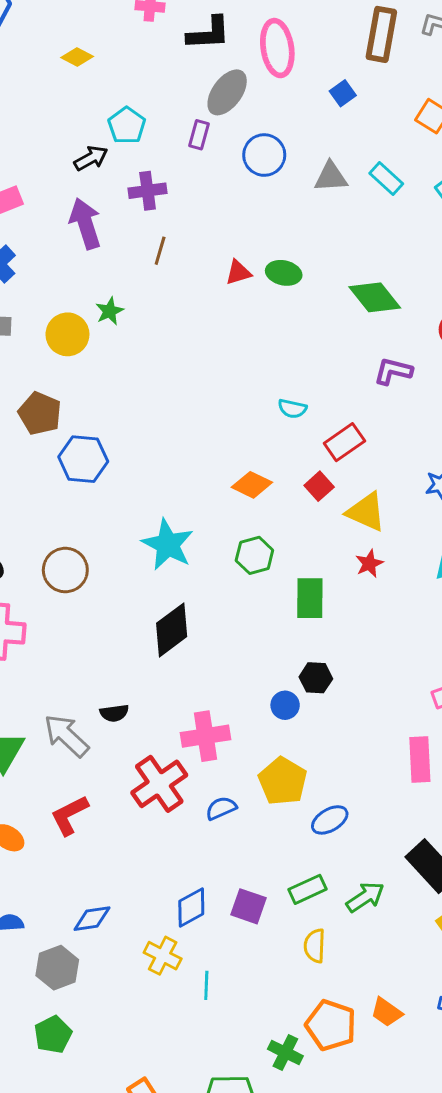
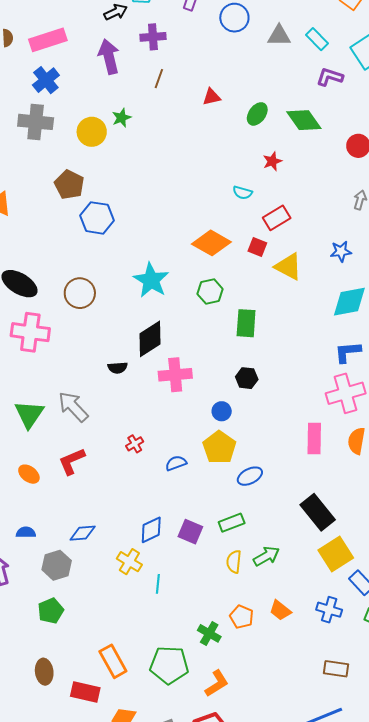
green ellipse: (284, 273) -> (257, 114), moved, turned -70
purple L-shape: (393, 371) -> (330, 77), moved
orange diamond: (252, 485) -> (211, 243), size x1.4
red square: (319, 486) -> (257, 247), turned -30
red star: (369, 563) -> (272, 161), moved
blue circle: (285, 705) -> (222, 411), moved
black semicircle: (114, 713) -> (118, 368), moved
pink cross: (205, 736) -> (175, 375), moved
red cross: (159, 784) -> (135, 444), size x0.5
green arrow: (365, 897) -> (266, 556), moved
orange pentagon: (331, 1025) -> (242, 617), size x0.7

